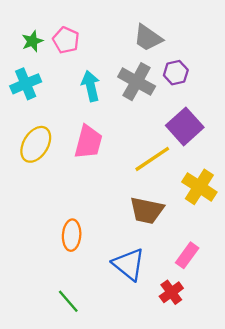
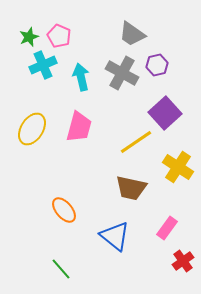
cyan cross: (26, 84) -> (43, 65), moved
orange ellipse: (72, 235) -> (64, 210), turned -44
red cross: (171, 292) -> (183, 261), moved

